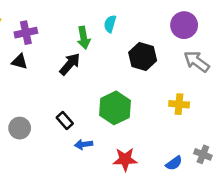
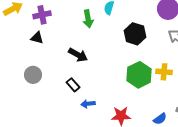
black arrow: (70, 64) -> (78, 55), moved, turned 78
green hexagon: (115, 108) -> (139, 75), moved
gray circle: (20, 128) -> (33, 75), moved

